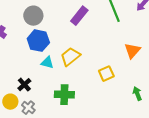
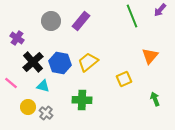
purple rectangle: (79, 16) -> (81, 21), moved
blue hexagon: (38, 41) -> (60, 63), moved
cyan triangle: (47, 63) -> (43, 86), moved
black cross: (24, 85) -> (33, 62), moved, size x1.5

